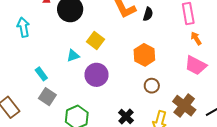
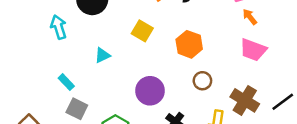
cyan arrow: (23, 27) -> (59, 27), moved
yellow square: (95, 41) -> (142, 31), moved
purple circle: (97, 75) -> (150, 91), moved

